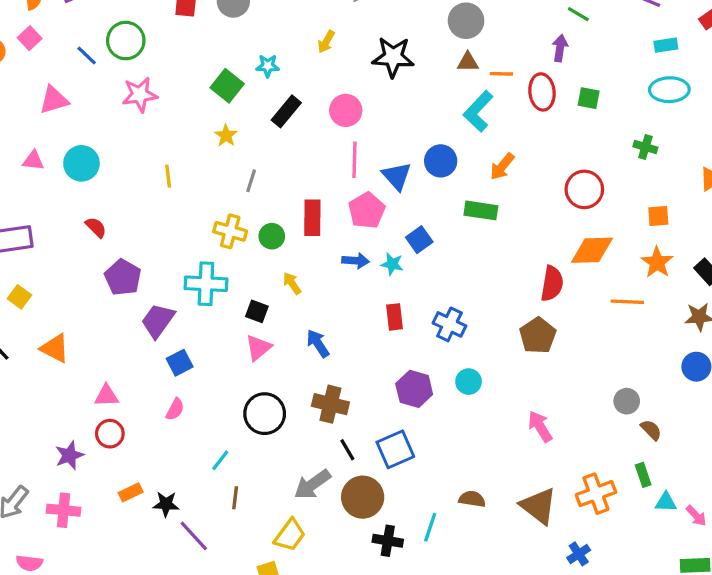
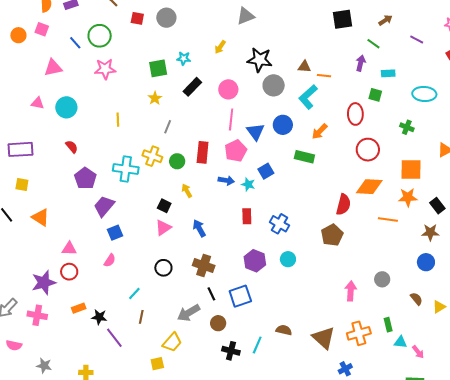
gray circle: (466, 21) -> (274, 85), moved
pink square: (30, 38) -> (42, 29), turned -32
cyan rectangle: (666, 45) -> (388, 73), moved
green square: (227, 86) -> (158, 68), turned 36
red ellipse: (542, 92) -> (355, 114), moved
orange square: (658, 216) -> (411, 169), size x1.6
orange star: (657, 262) -> (408, 197), turned 30
cyan cross: (206, 284) -> (126, 169), moved
yellow square: (19, 297) -> (22, 185), turned -32
black circle: (265, 414) -> (163, 268), size x0.7
pink arrow: (540, 426) -> (351, 291), moved, turned 30
brown semicircle: (651, 430) -> (416, 299), moved
purple star: (69, 455) -> (44, 283), size x1.4
brown circle: (363, 497) -> (218, 323), size x0.6

